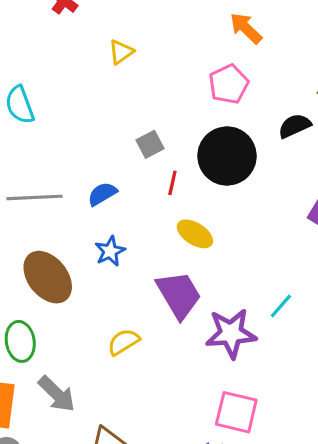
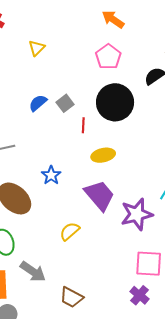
blue semicircle: (102, 194) -> (38, 103), moved
yellow ellipse: (195, 234) -> (103, 155), turned -35

